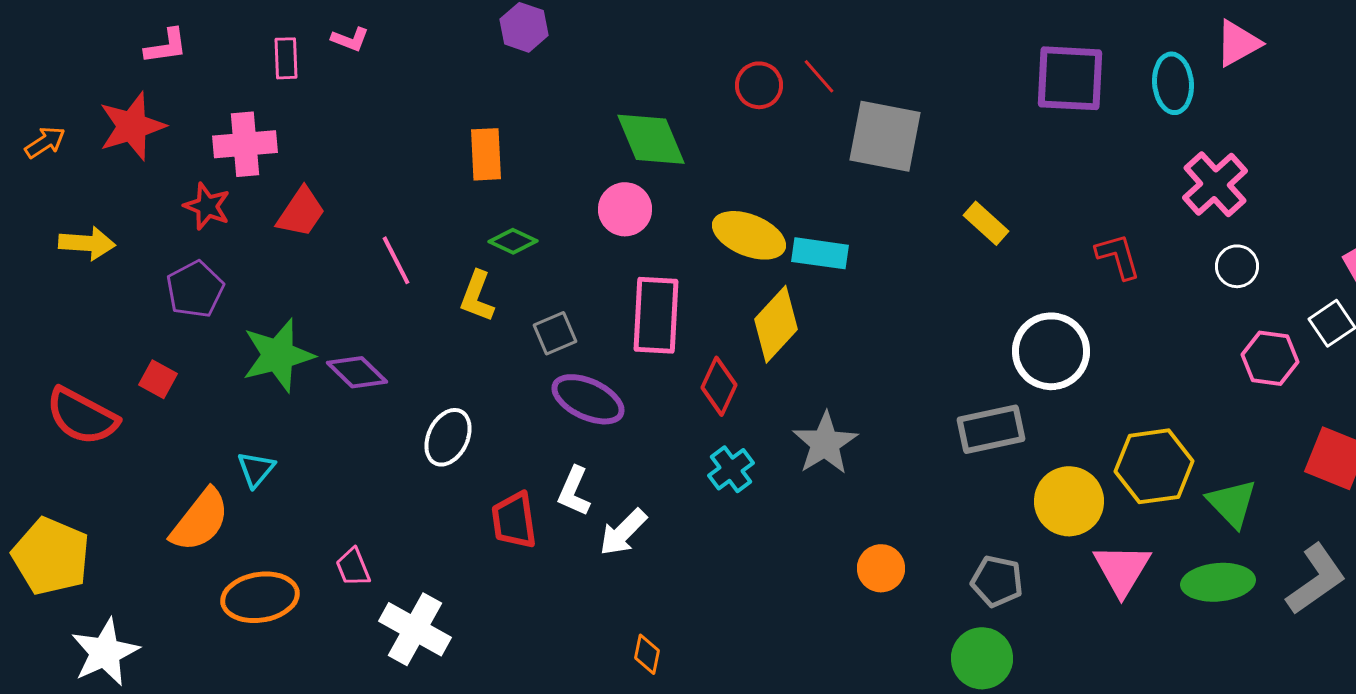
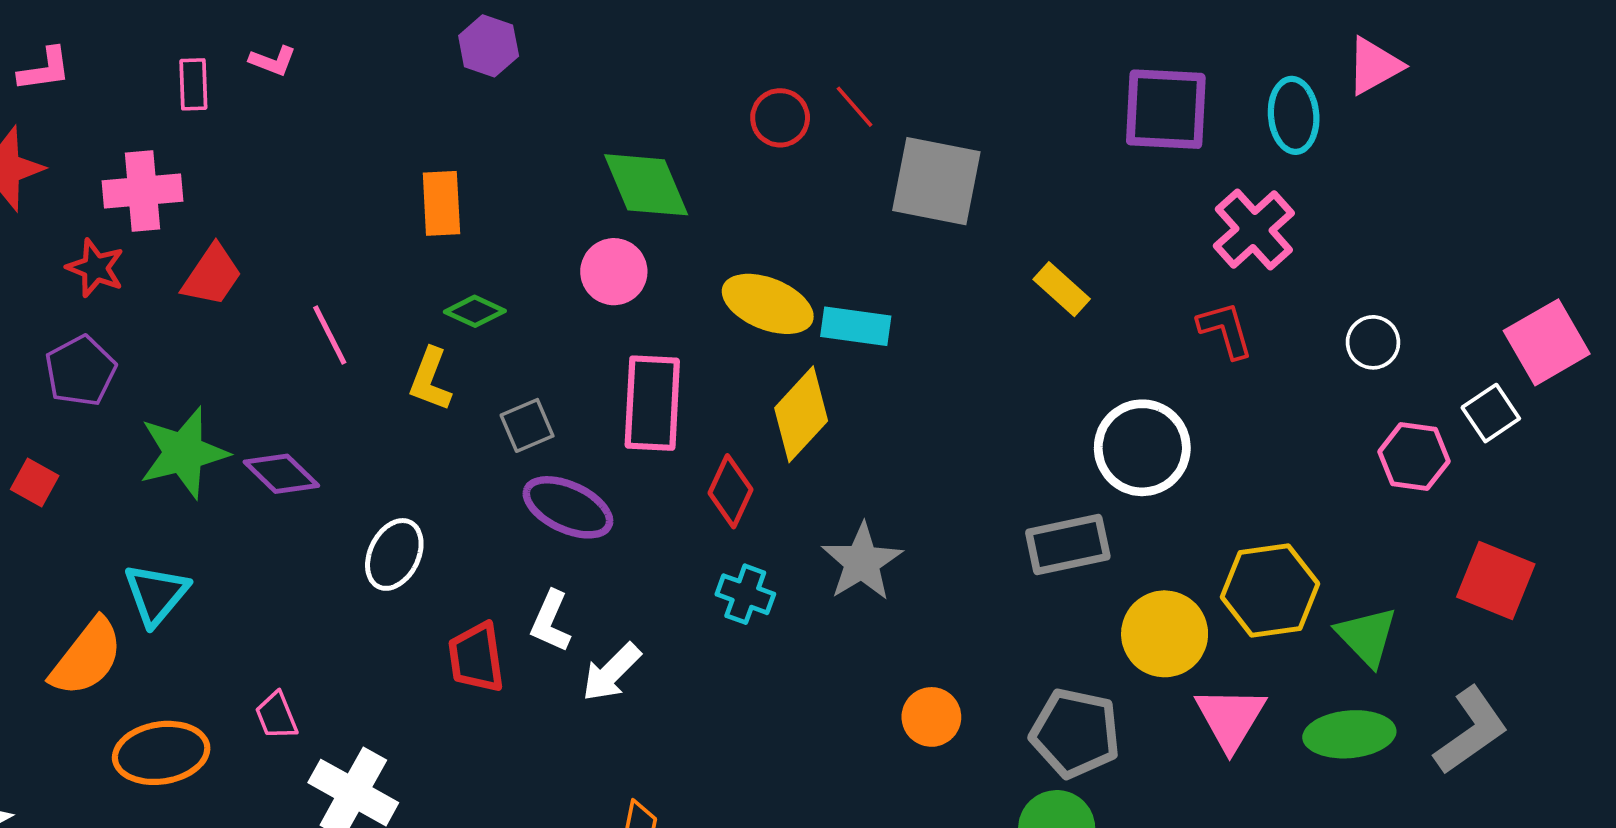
pink cross: (1215, 184) -> (1254, 229), moved
cyan triangle: (256, 469) -> (156, 594), size x1.4
cyan cross: (731, 469) -> (745, 594), turned -33
gray pentagon: (997, 581) -> (1075, 733), size x1.4

